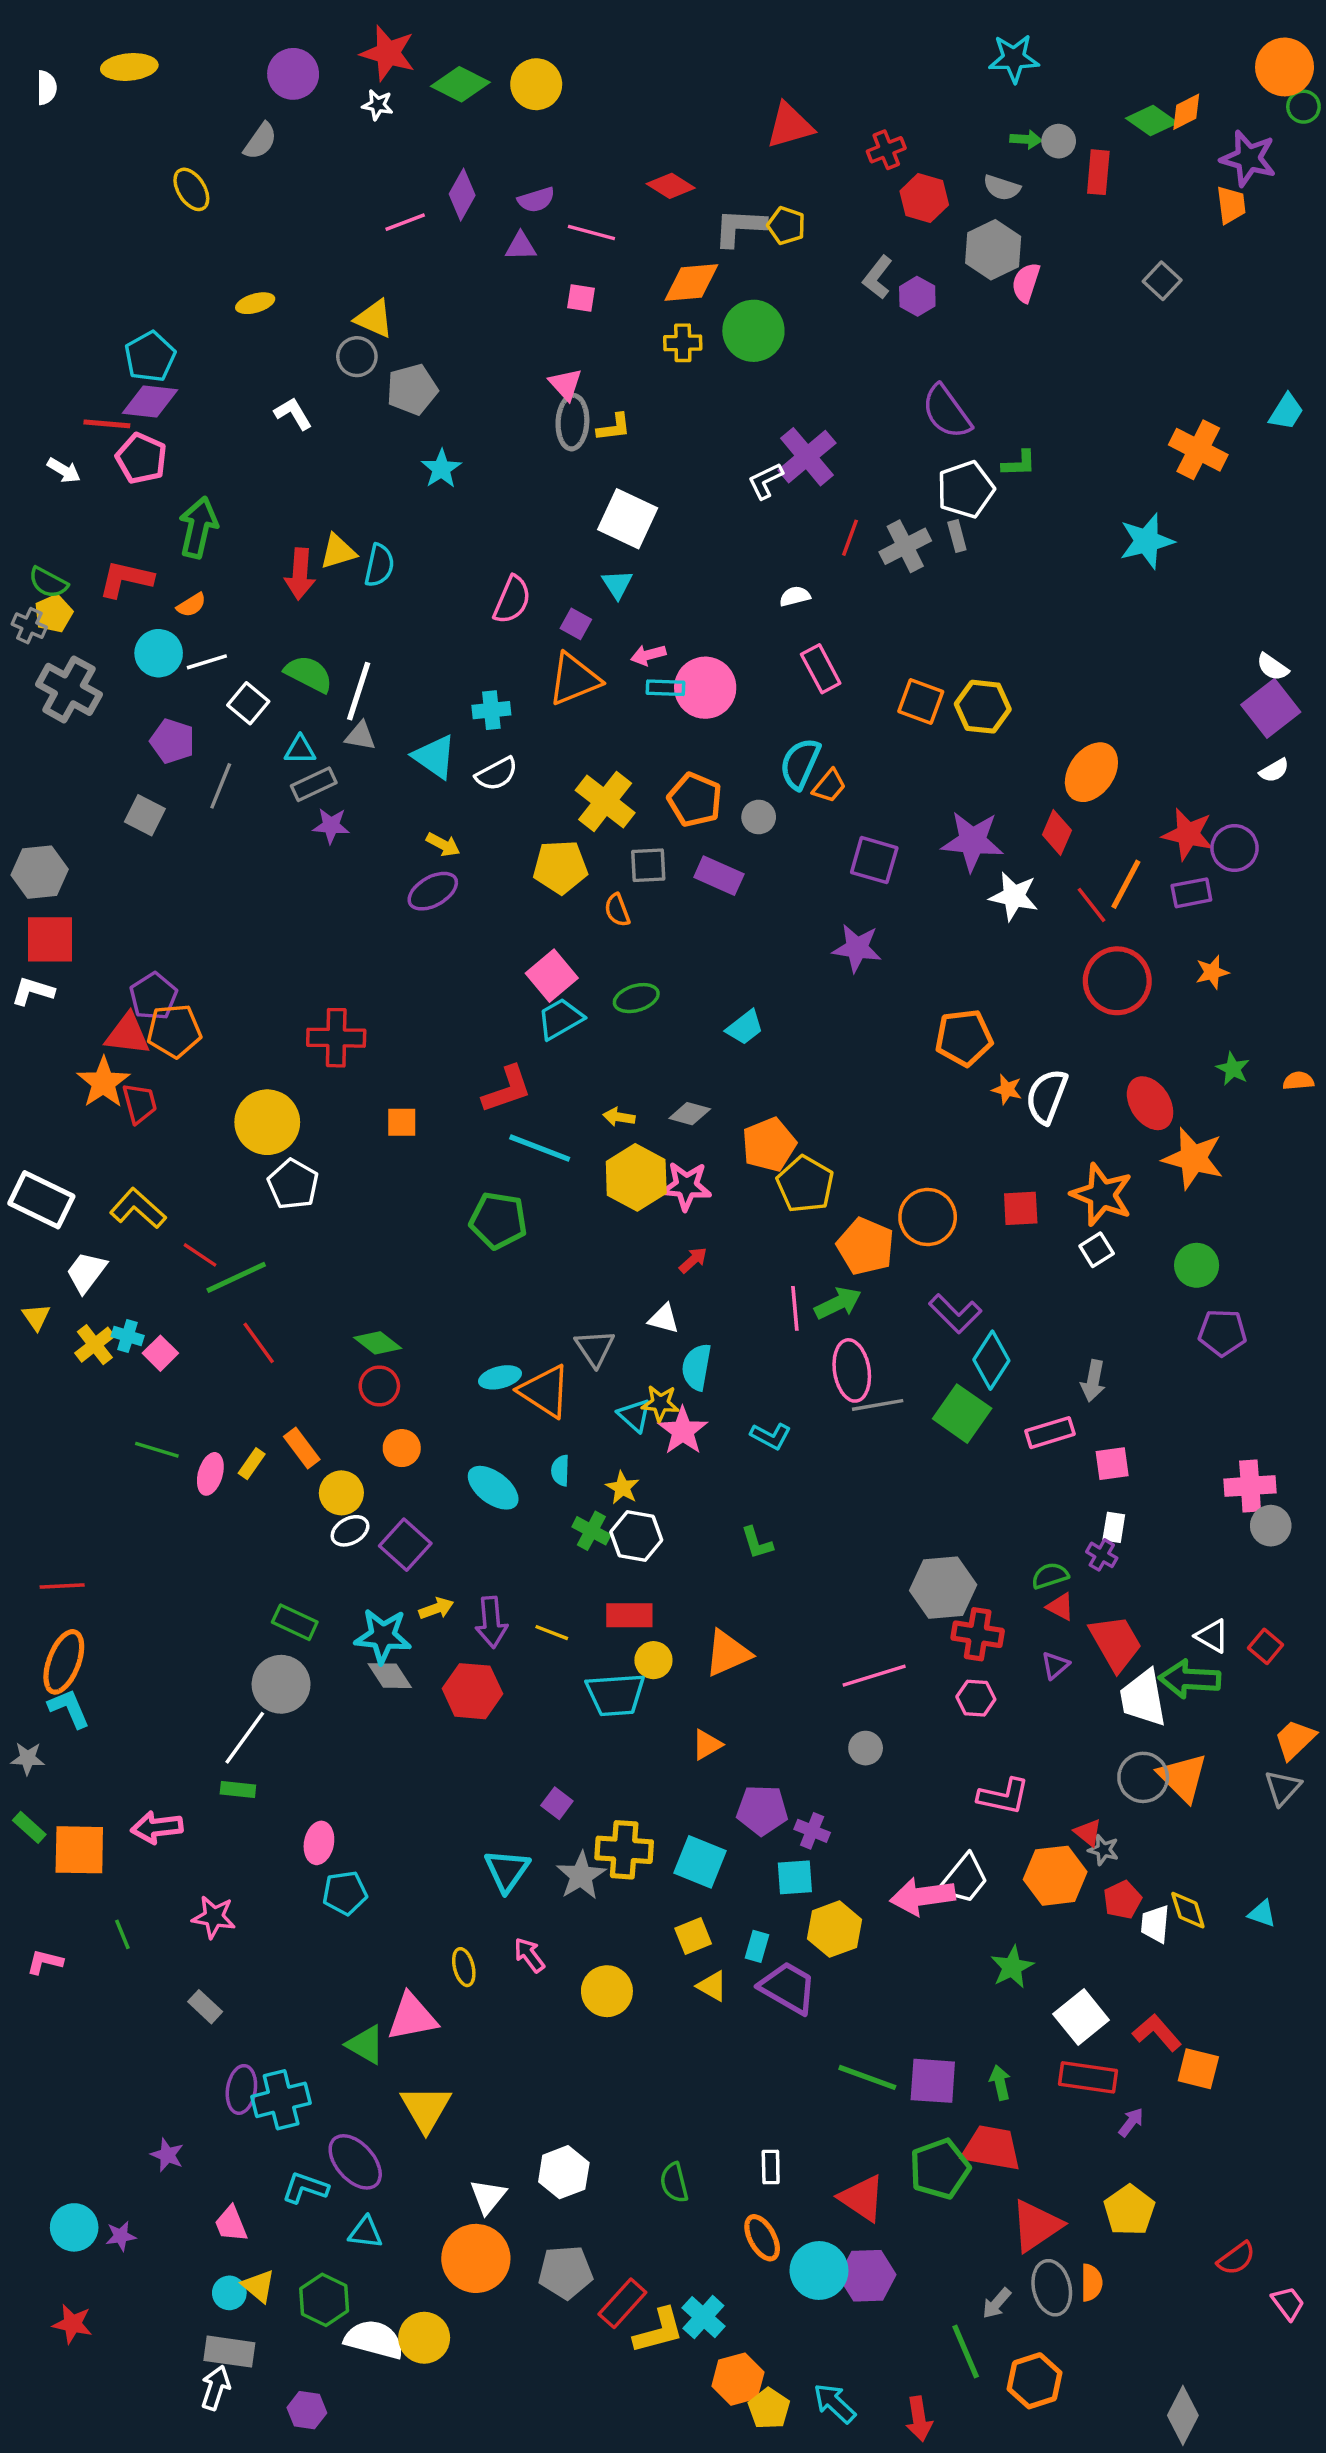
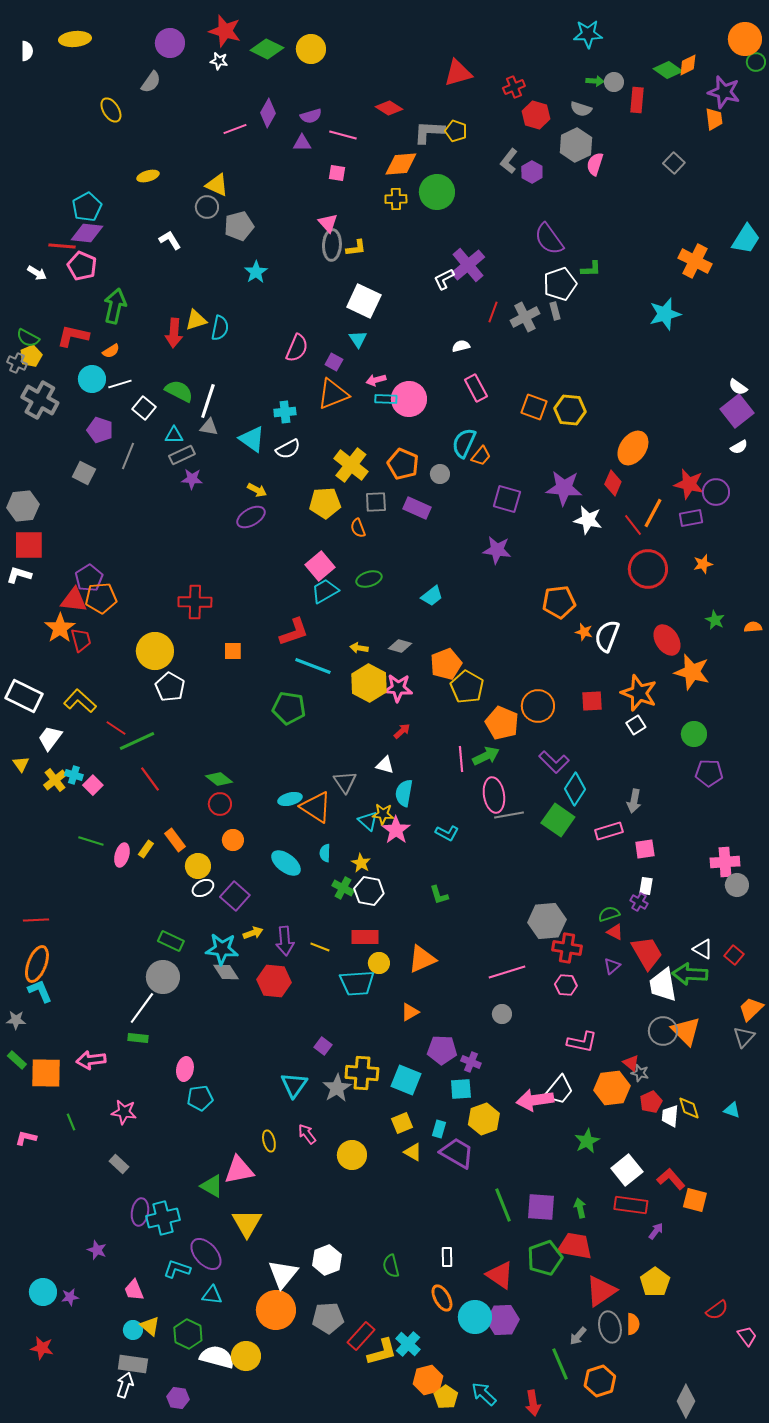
cyan trapezoid: (1286, 412) -> (746, 239), size x1.4
green line: (867, 2077) -> (503, 1205), turned 48
white triangle: (488, 2196) -> (283, 1274), size x1.4

